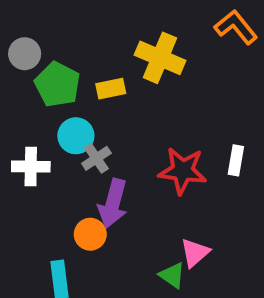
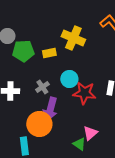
green pentagon: (57, 84) -> (23, 51), turned -30
cyan circle: (76, 136) -> (69, 79), moved
orange circle: (90, 234) -> (39, 124), size x1.6

